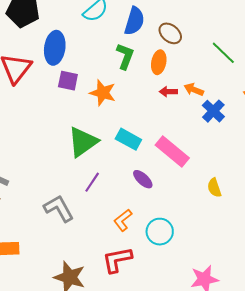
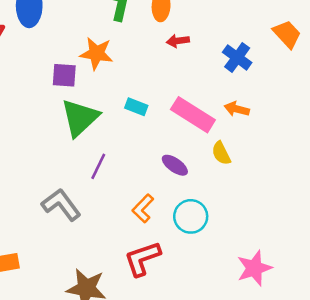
purple square: (68, 81) -> (64, 75), moved
orange arrow: (194, 90) -> (237, 109), moved
cyan rectangle: (128, 139) -> (136, 107), size x0.7
purple ellipse: (143, 179) -> (175, 165), moved
yellow semicircle: (214, 188) -> (221, 153), moved

